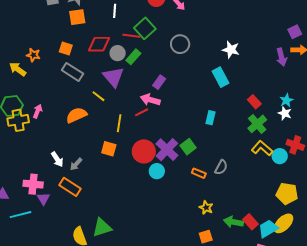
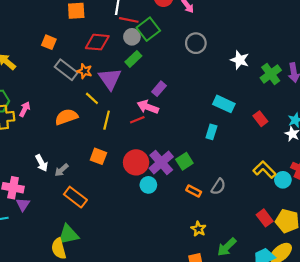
red line: (131, 36) -> (129, 20), moved
gray circle: (180, 44) -> (196, 43), moved
orange square: (66, 49) -> (49, 42), moved
gray circle: (118, 53) -> (132, 37), moved
orange star: (33, 55) -> (85, 71), moved
cyan rectangle: (220, 77) -> (224, 104), moved, turned -42
yellow line: (119, 123) -> (107, 120), moved
green cross: (257, 124) -> (271, 74), moved
orange rectangle: (70, 187) -> (75, 197), moved
green arrow: (233, 222) -> (227, 247), turned -60
red rectangle: (250, 222) -> (265, 218), moved
green triangle: (102, 228) -> (68, 235), moved

